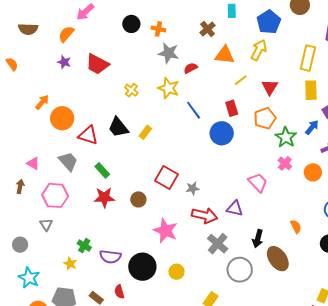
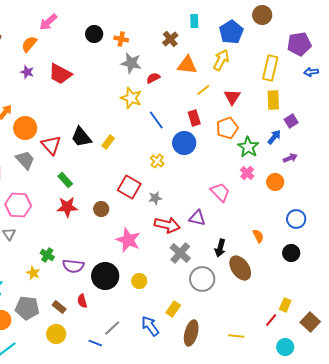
yellow cross: (131, 90) -> (157, 161), moved
red triangle: (88, 135) -> (51, 145), turned 30
gray trapezoid: (68, 161) -> (25, 160), moved

